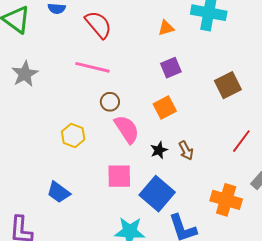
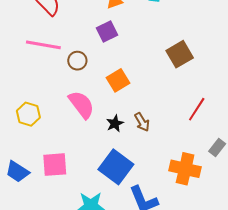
purple square: (171, 68) -> (107, 31), moved
brown circle: (110, 102) -> (77, 61), moved
pink square: (119, 176) -> (55, 165), moved

